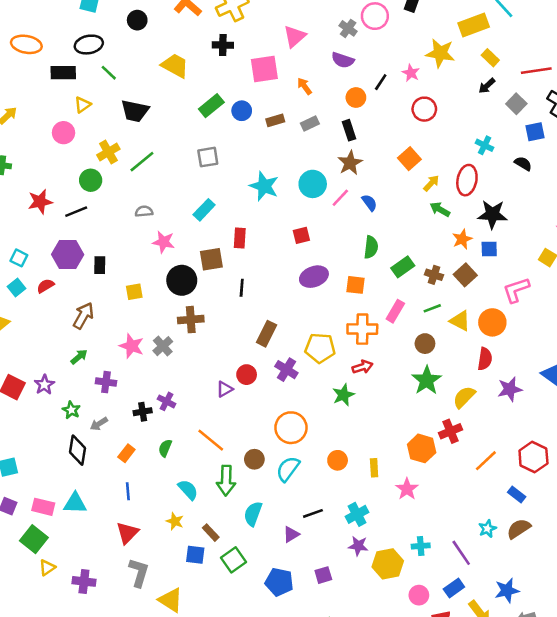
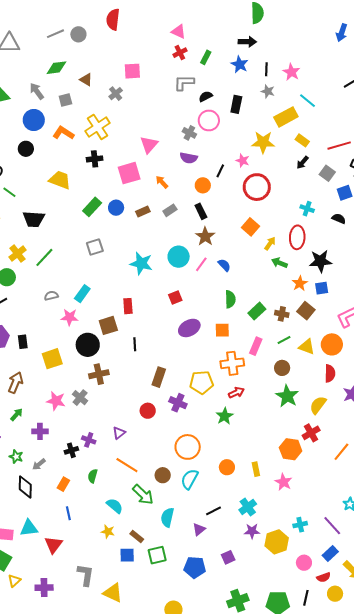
red circle: (424, 109) -> (257, 187), size x1.4
cyan rectangle: (204, 210) -> (82, 294), moved
yellow square: (134, 292) -> (52, 359), size x1.5
purple triangle: (225, 389) -> (119, 433), moved
green arrow: (226, 480) -> (143, 495), turned -40
red triangle: (127, 533) -> (53, 545), moved
green square: (233, 560) -> (157, 555), turned 30

